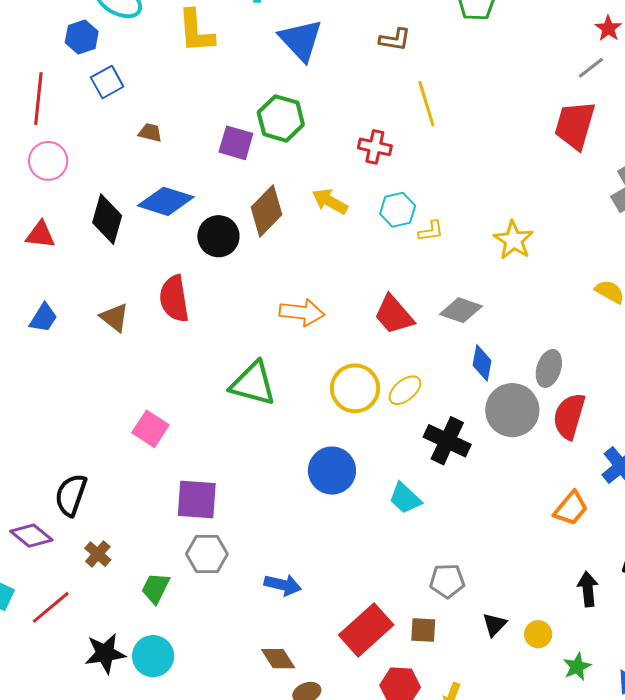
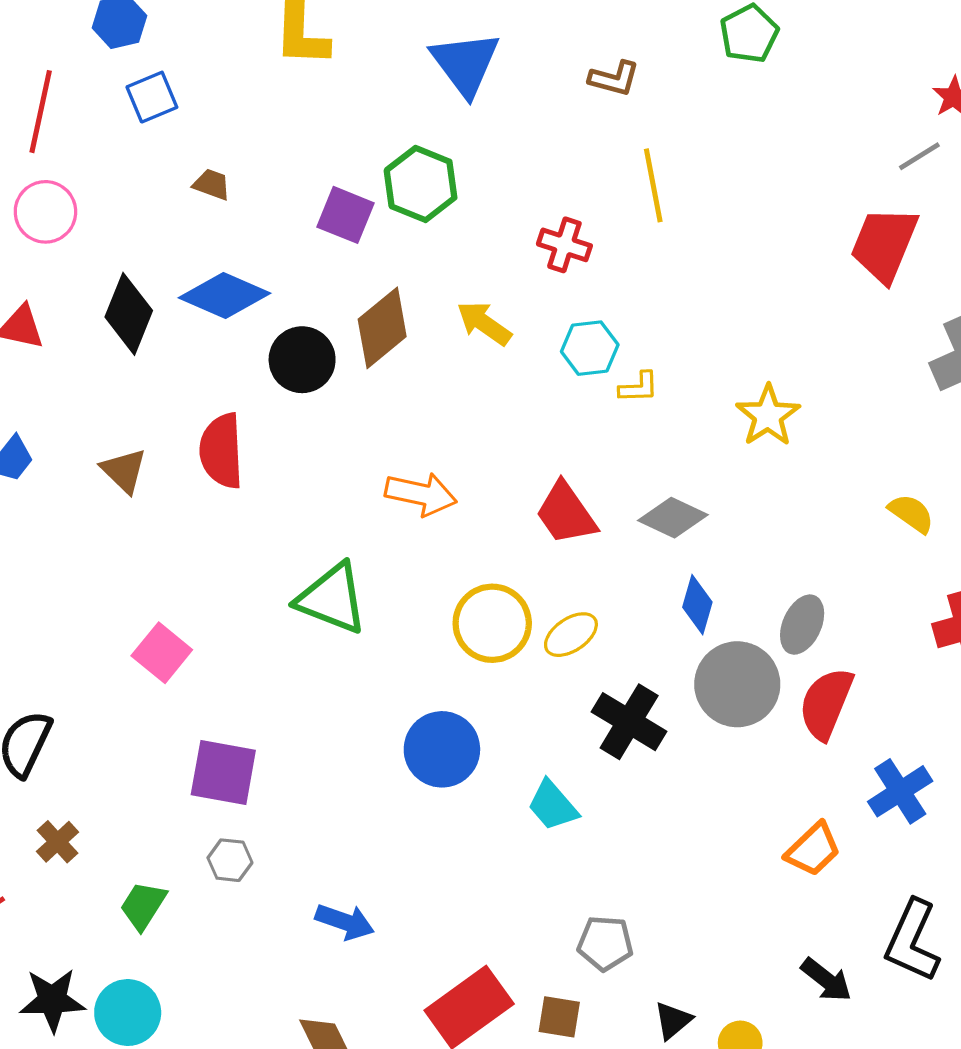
gray hexagon: (207, 554) -> (230, 860), size x0.7
black arrow: (588, 589) -> (826, 980), turned 128

